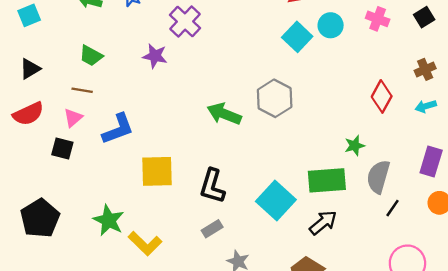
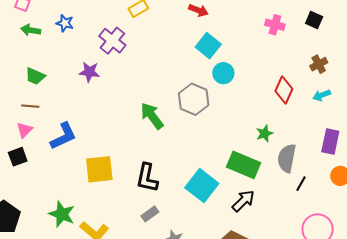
black square: (424, 17) -> (314, 20), turned -30
cyan circle: (331, 25) -> (223, 73), moved
green arrow: (224, 114) -> (152, 116), turned 36
black square: (62, 149) -> (18, 157), turned -30
green rectangle: (327, 180) -> (244, 165), turned 32

